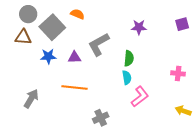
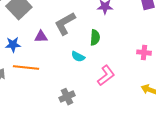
blue star: (48, 56) -> (13, 45), moved
cyan semicircle: (127, 77) -> (78, 57), moved, turned 128
orange line: (74, 88) -> (26, 68), moved

